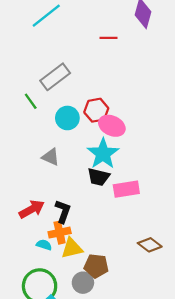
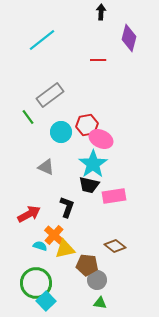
black L-shape: (63, 211) -> (67, 207), moved
orange cross: (60, 233) -> (54, 235), turned -36
brown diamond: (150, 245) -> (115, 246), moved
gray circle: (83, 283) -> (97, 280), moved

